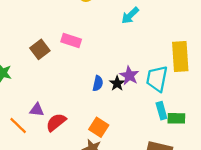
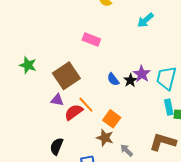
brown square: (40, 49) -> (66, 76), moved, size x1.5
blue semicircle: (98, 83) -> (113, 79), turned 128
orange line: (18, 126) -> (86, 105), moved

